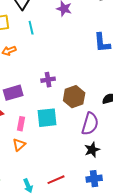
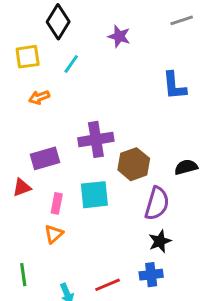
cyan line: (31, 28) -> (71, 64), turned 48
purple cross: (48, 80) -> (96, 139), size x1.6
blue cross: (94, 179) -> (151, 275), moved

